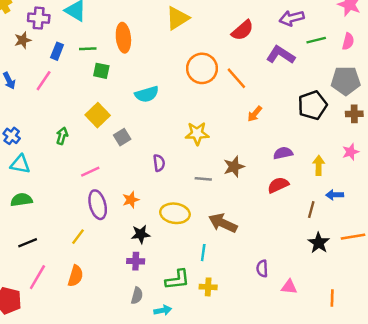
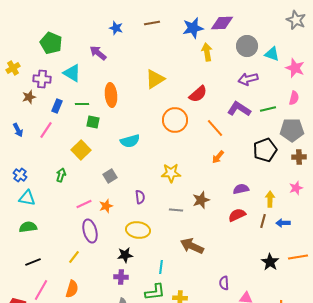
red semicircle: (243, 30) -> (198, 94), moved
green line: (316, 40) -> (268, 109), moved
orange line: (236, 78) -> (215, 128), moved
yellow square: (98, 115) -> (81, 150), moved
orange star: (131, 200) -> (106, 206), moved
brown line: (311, 210) -> (263, 221), moved
yellow ellipse: (175, 213) -> (138, 230), moved
cyan line: (203, 253) -> (161, 267), moved

